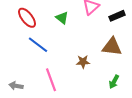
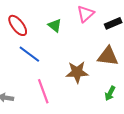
brown star: (83, 62) -> (77, 72), size x1.5

